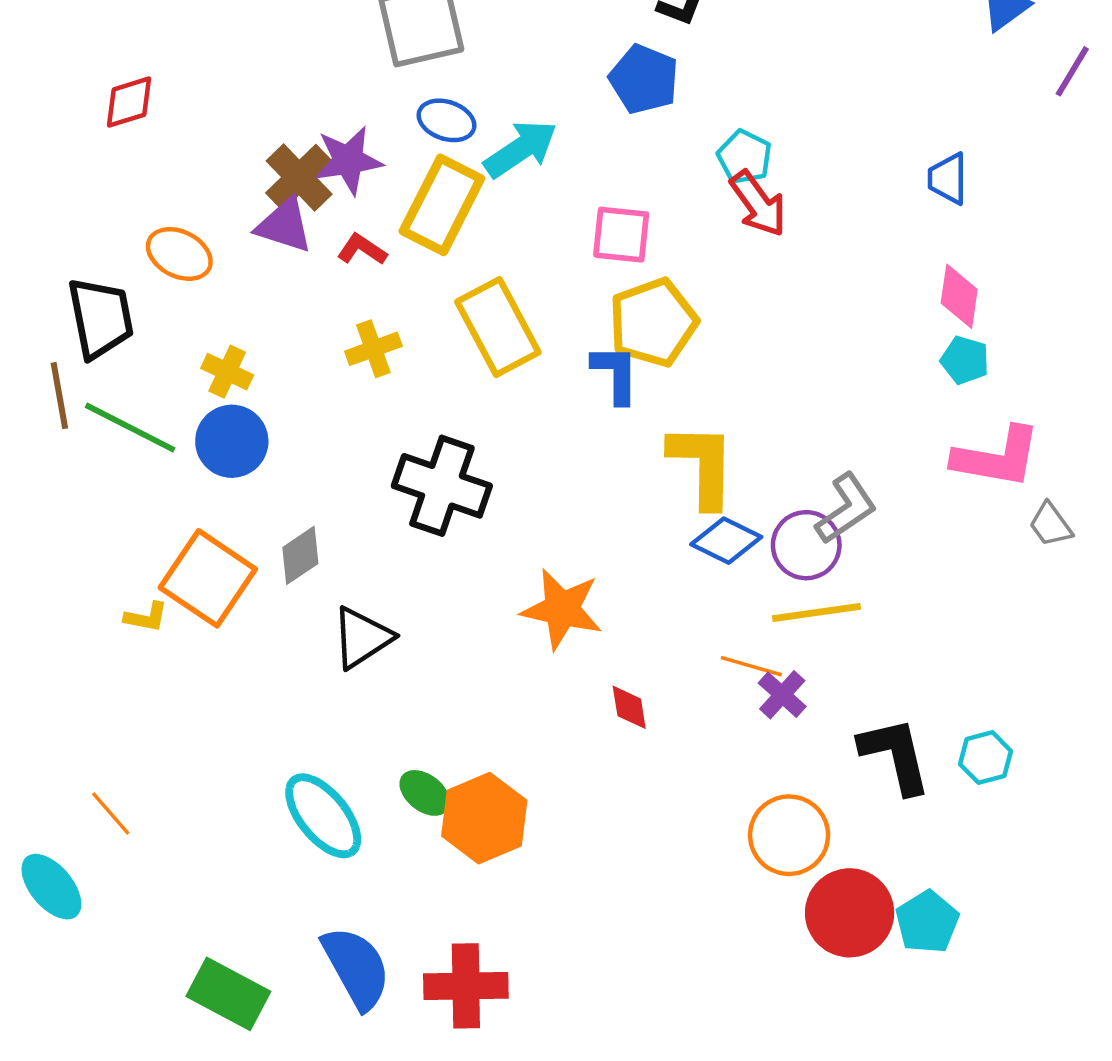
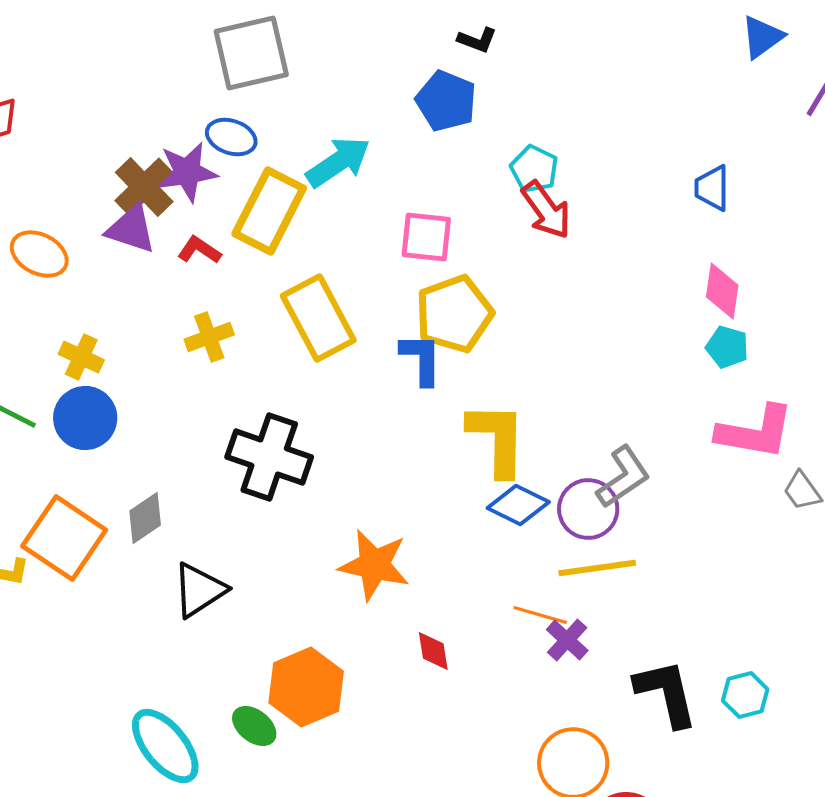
blue ellipse: (446, 120) -> (231, 137), moved
orange hexagon: (484, 818) -> (306, 687), moved

